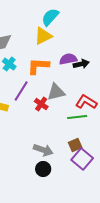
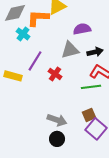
black arrow: (81, 64) -> (95, 52), moved
orange L-shape: (38, 66) -> (38, 18), moved
gray triangle: (56, 92) -> (70, 50), moved

